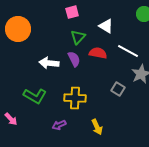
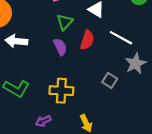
red semicircle: (98, 53) -> (87, 40), turned 96
white arrow: (49, 63) -> (16, 41), moved

